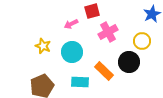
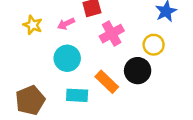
yellow star: (43, 46) -> (33, 25), moved

